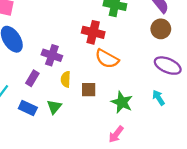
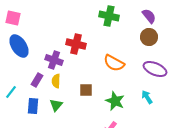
red cross: (93, 32) -> (76, 44), moved
orange semicircle: (107, 59) -> (114, 63), moved
yellow semicircle: (66, 79) -> (56, 81), moved
blue rectangle: (28, 108) -> (33, 106), turned 70

